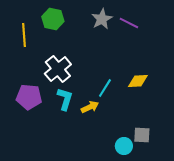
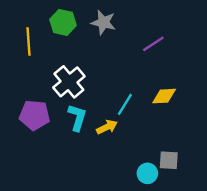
gray star: (102, 19) -> (103, 22), moved, turned -30
purple line: (129, 23) -> (153, 44), moved, turned -60

